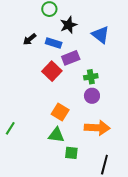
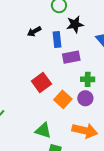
blue rectangle: (54, 43) -> (57, 40), turned 56
red square: (52, 71) -> (41, 82), moved
orange square: (60, 112) -> (63, 99), moved

